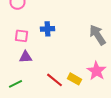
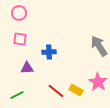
blue cross: (48, 29) -> (49, 52), moved
pink square: (22, 36) -> (20, 39), moved

